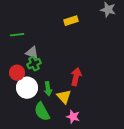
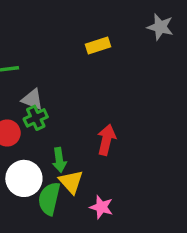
white circle: (27, 88) -> (24, 178), moved
yellow triangle: (64, 97) -> (71, 182), moved
green semicircle: (42, 112) -> (49, 199), turned 42

